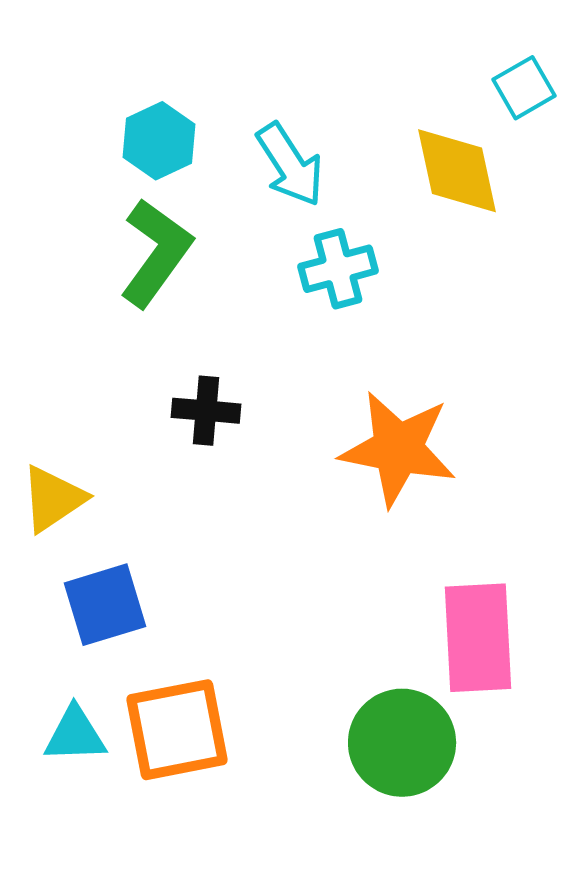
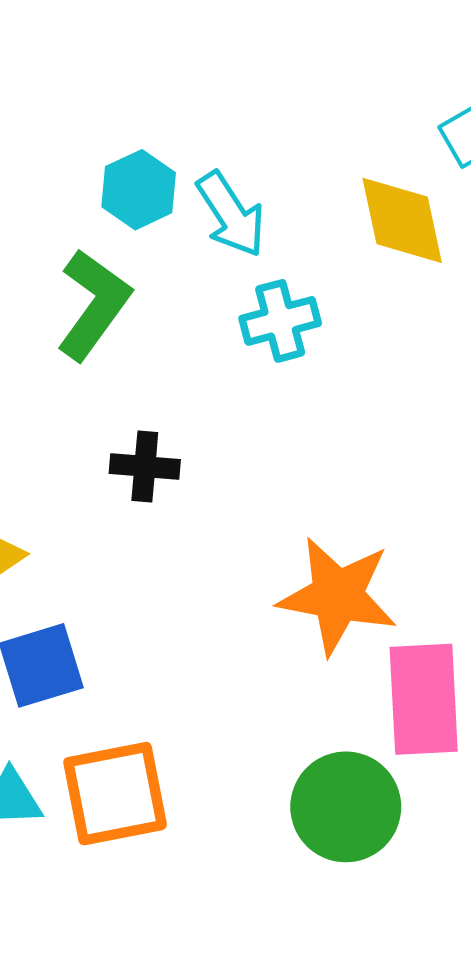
cyan hexagon: (159, 141) -> (139, 190), moved
orange star: (398, 449) -> (338, 596), moved

